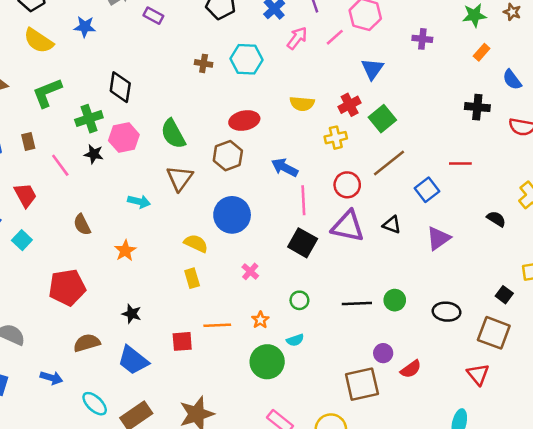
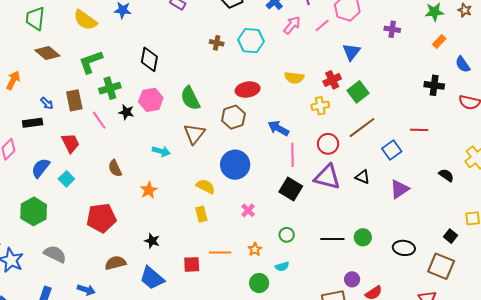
green cross: (89, 119) -> (110, 88), moved
brown rectangle: (28, 141) -> (74, 100), size x1.5
green circle: (267, 362) -> (259, 283), size x0.7

